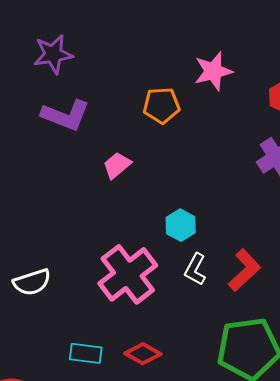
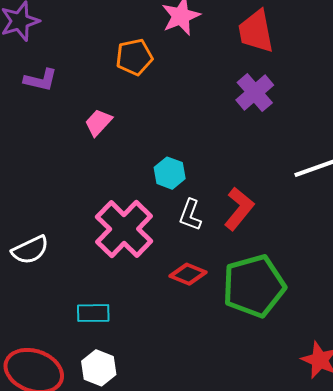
purple L-shape: (66, 115) -> (41, 80), size x0.7
red diamond: (143, 354) -> (188, 274), moved

